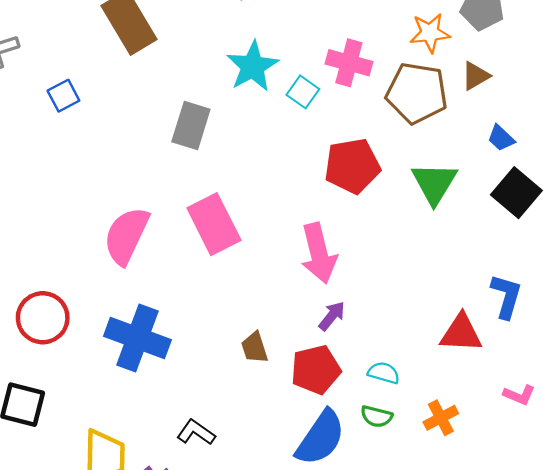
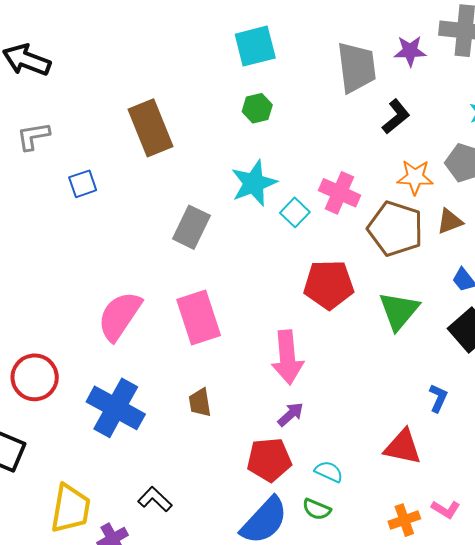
blue L-shape: (506, 296) -> (438, 398), moved, size x0.7
brown trapezoid: (255, 348) -> (200, 403), moved
orange cross: (441, 418) -> (404, 520), moved

